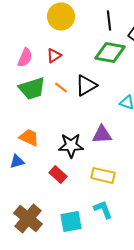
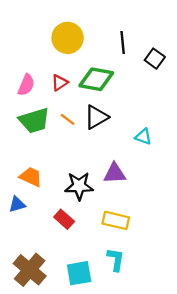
green diamond: (110, 52) -> (96, 79), moved
cyan L-shape: (103, 209) -> (116, 259), turned 30

